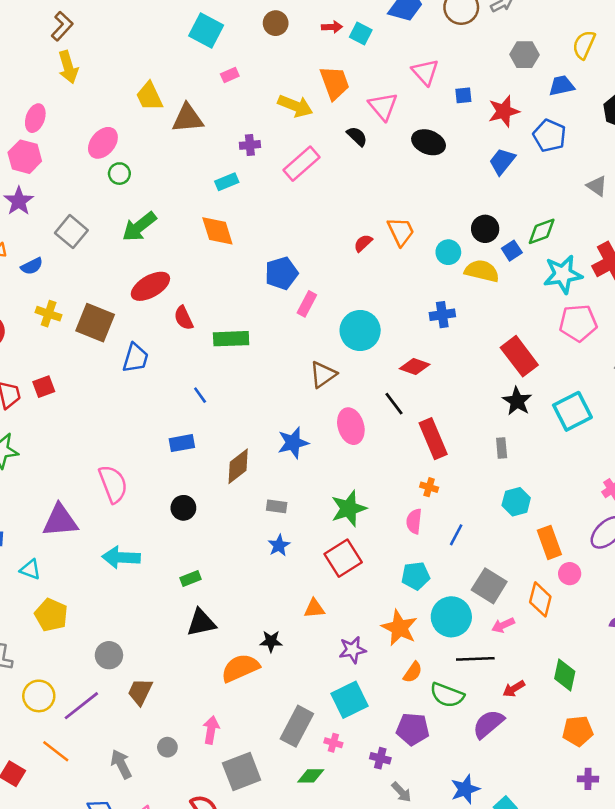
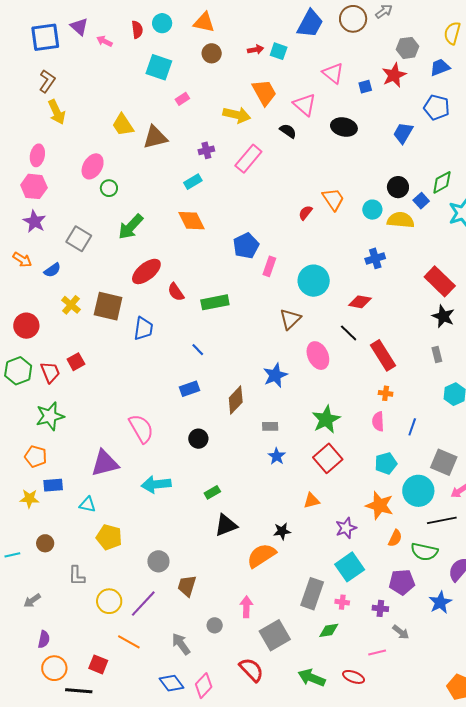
red star: (504, 111) -> (394, 75), moved
yellow cross: (49, 314) -> (71, 305), turned 30
blue star: (465, 789) -> (440, 602), moved

